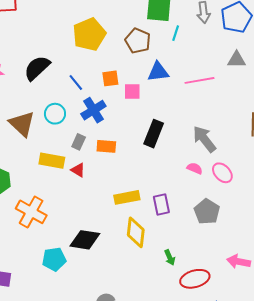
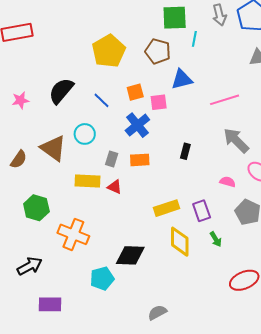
pink line: (200, 80) -> (225, 100), moved
blue cross: (93, 110) -> (137, 125), moved
black rectangle: (154, 134) -> (185, 151), moved, size x0.6
pink semicircle: (195, 168) -> (228, 182), moved
green arrow: (170, 257) -> (216, 239), moved

